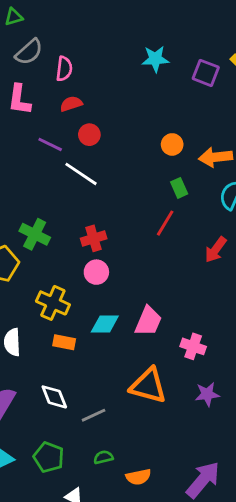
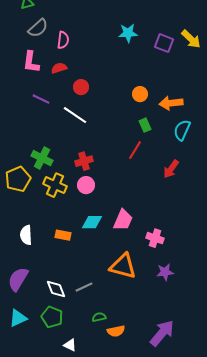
red semicircle: (71, 104) -> (59, 68), moved
purple line: (50, 144) -> (41, 99), moved
yellow cross: (53, 303) -> (55, 185), moved
white diamond: (54, 397) -> (56, 289), moved
green semicircle: (103, 457) -> (99, 317), moved

